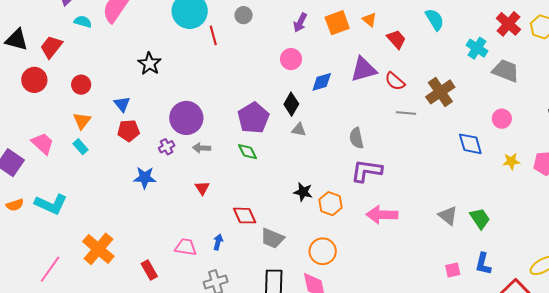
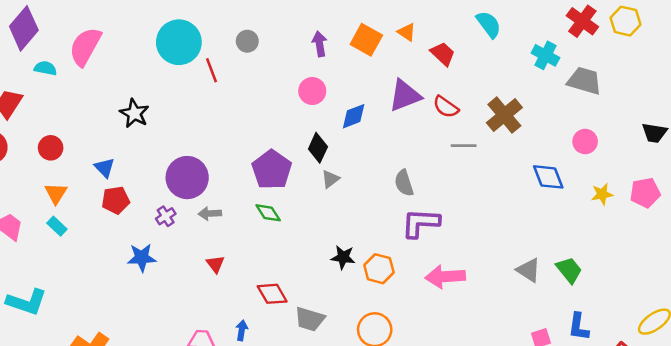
purple arrow: (300, 23) -> (320, 44), turned 150
orange square: (337, 23) -> (366, 40), turned -35
gray triangle: (299, 130) -> (330, 179), turned -42

